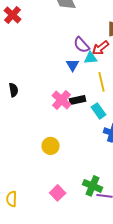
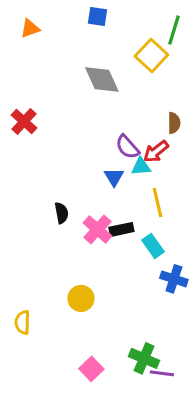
red cross: (13, 15) -> (24, 121), moved
black semicircle: (14, 90) -> (61, 213), moved
yellow semicircle: (12, 199) -> (22, 322), moved

